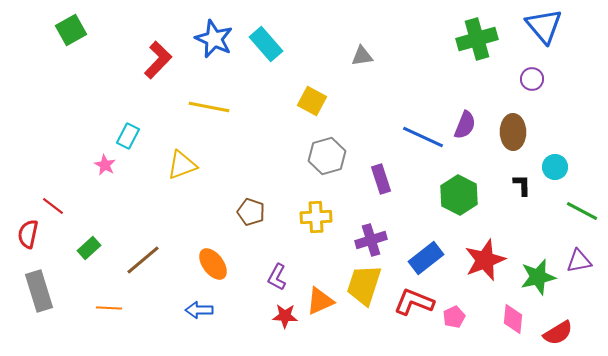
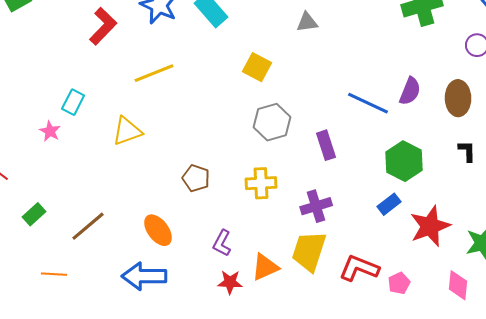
yellow line: (209, 107) -> (154, 73), turned -33
blue rectangle: (426, 258) -> (389, 204), moved, size x0.7
blue arrow: (199, 310) -> (144, 276), size x1.6

